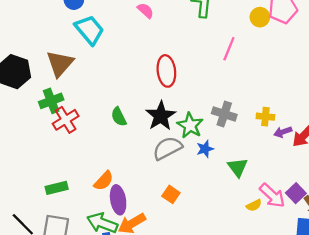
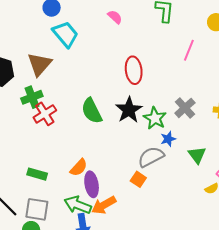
gray cross: (224, 114) -> (185, 108), turned 30
green semicircle: (119, 117) -> (92, 111), size x1.5
gray semicircle: (167, 148) -> (151, 157), moved
green rectangle: (57, 188) -> (37, 174), turned 30

